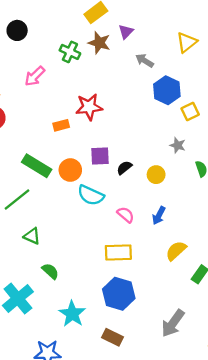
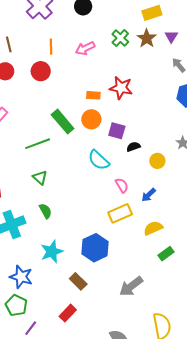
purple triangle: (126, 32) -> (171, 36), turned -32
orange circle: (70, 170) -> (91, 119), moved
yellow rectangle: (118, 252) -> (120, 213), moved, turned -40

